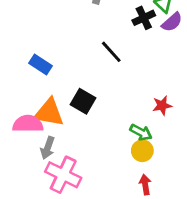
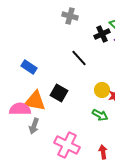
yellow circle: (142, 151) -> (102, 90), moved
pink cross: (63, 175) -> (67, 145), moved

